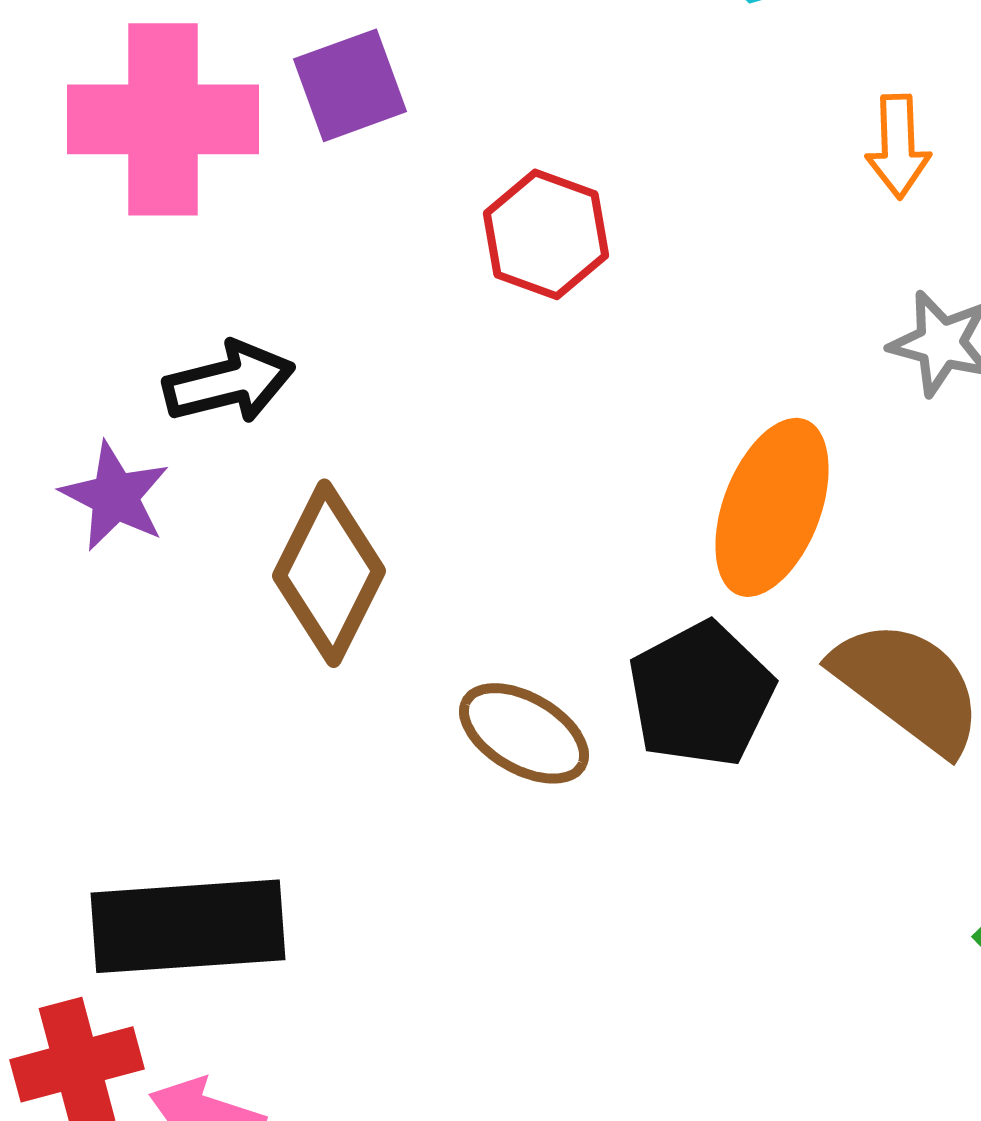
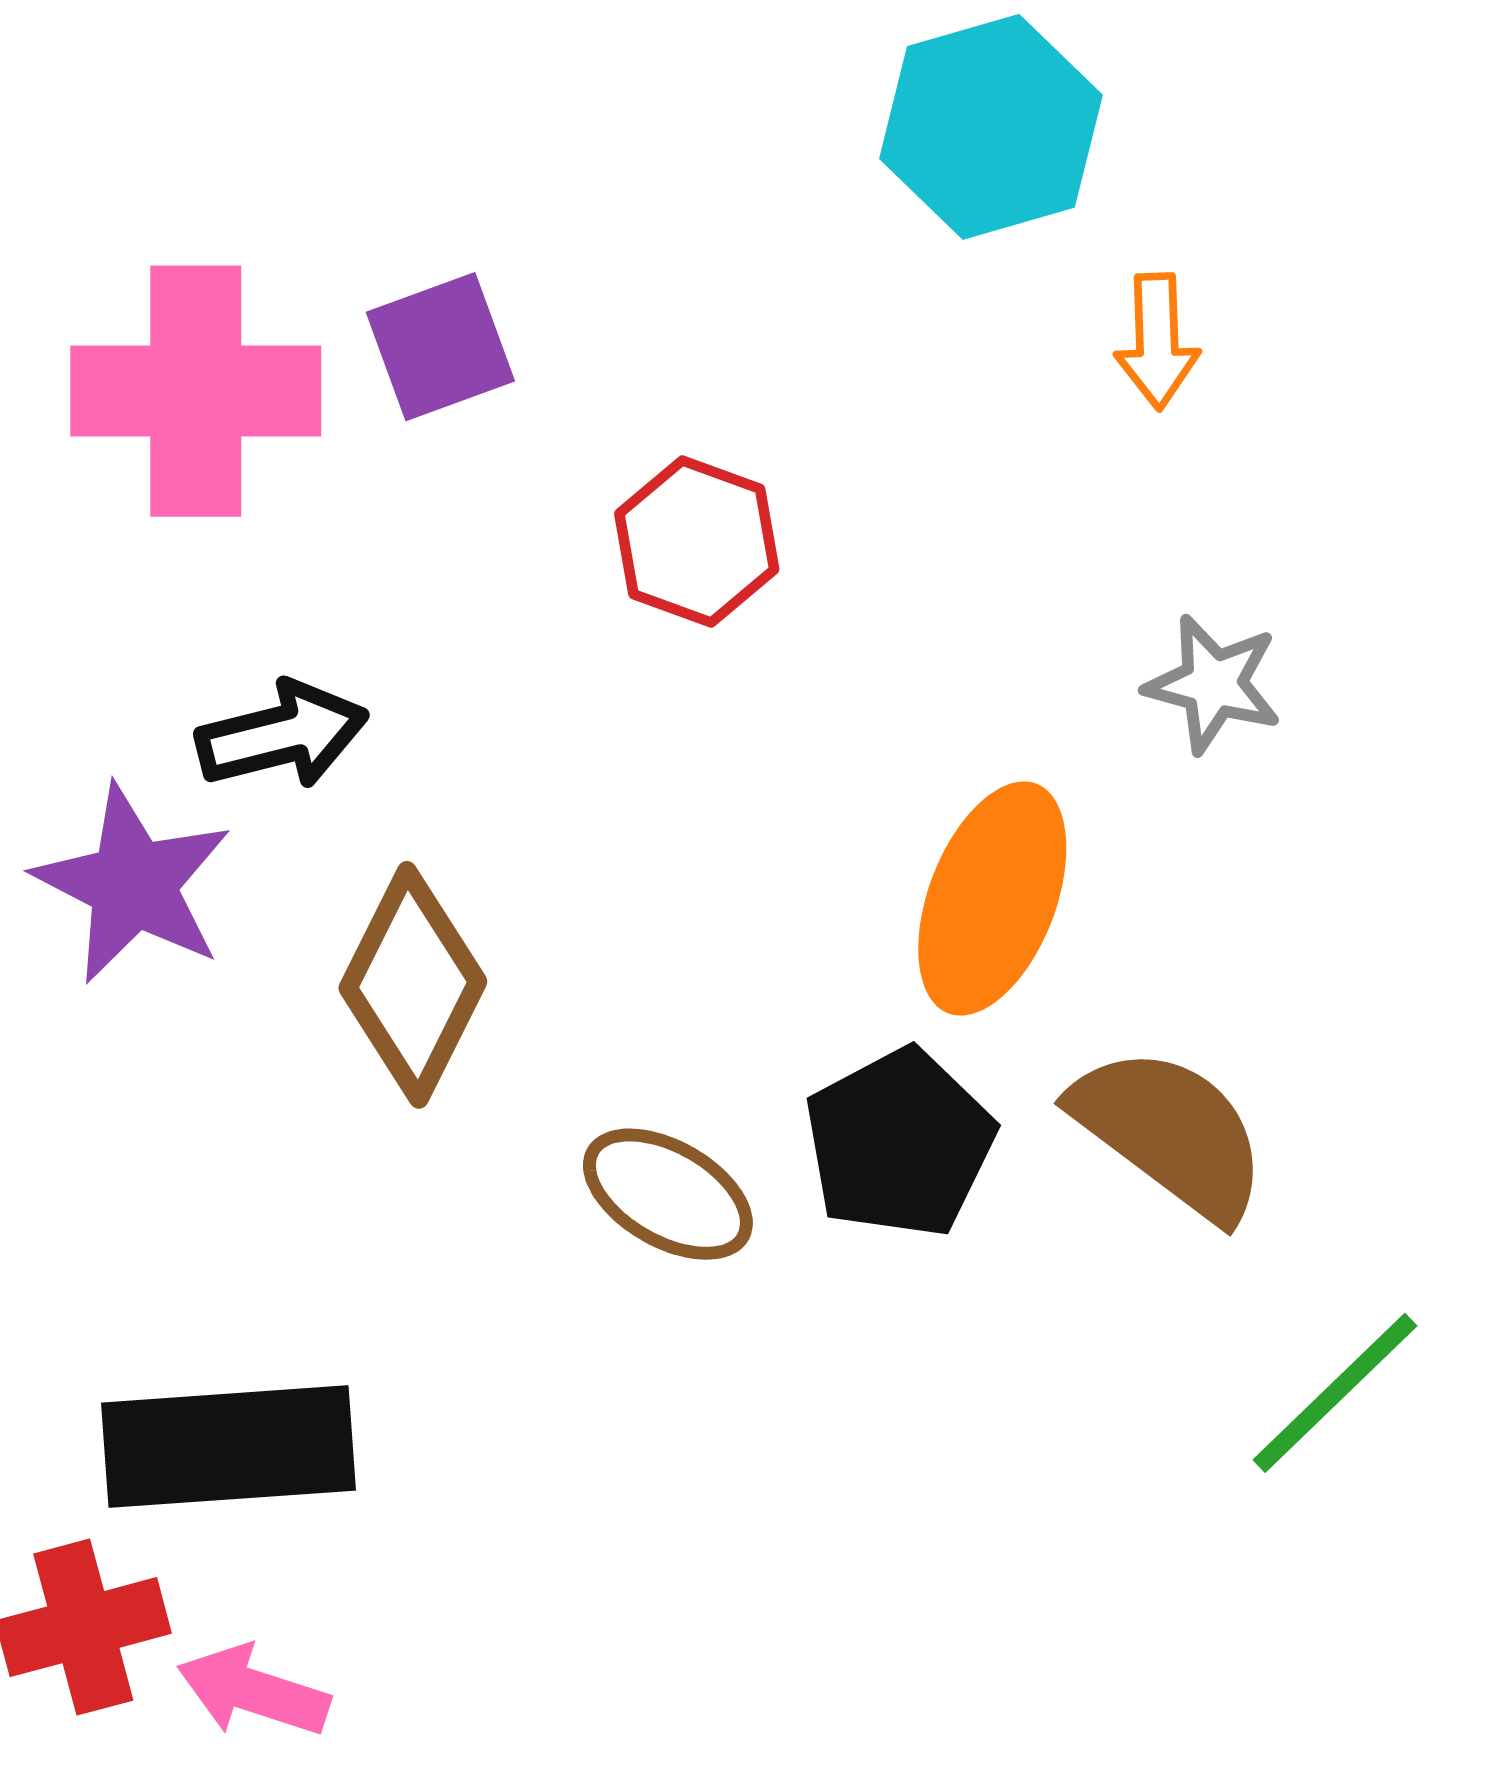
orange arrow: (898, 146) -> (1157, 341), moved
purple star: (115, 496) -> (133, 884), size x1.4

